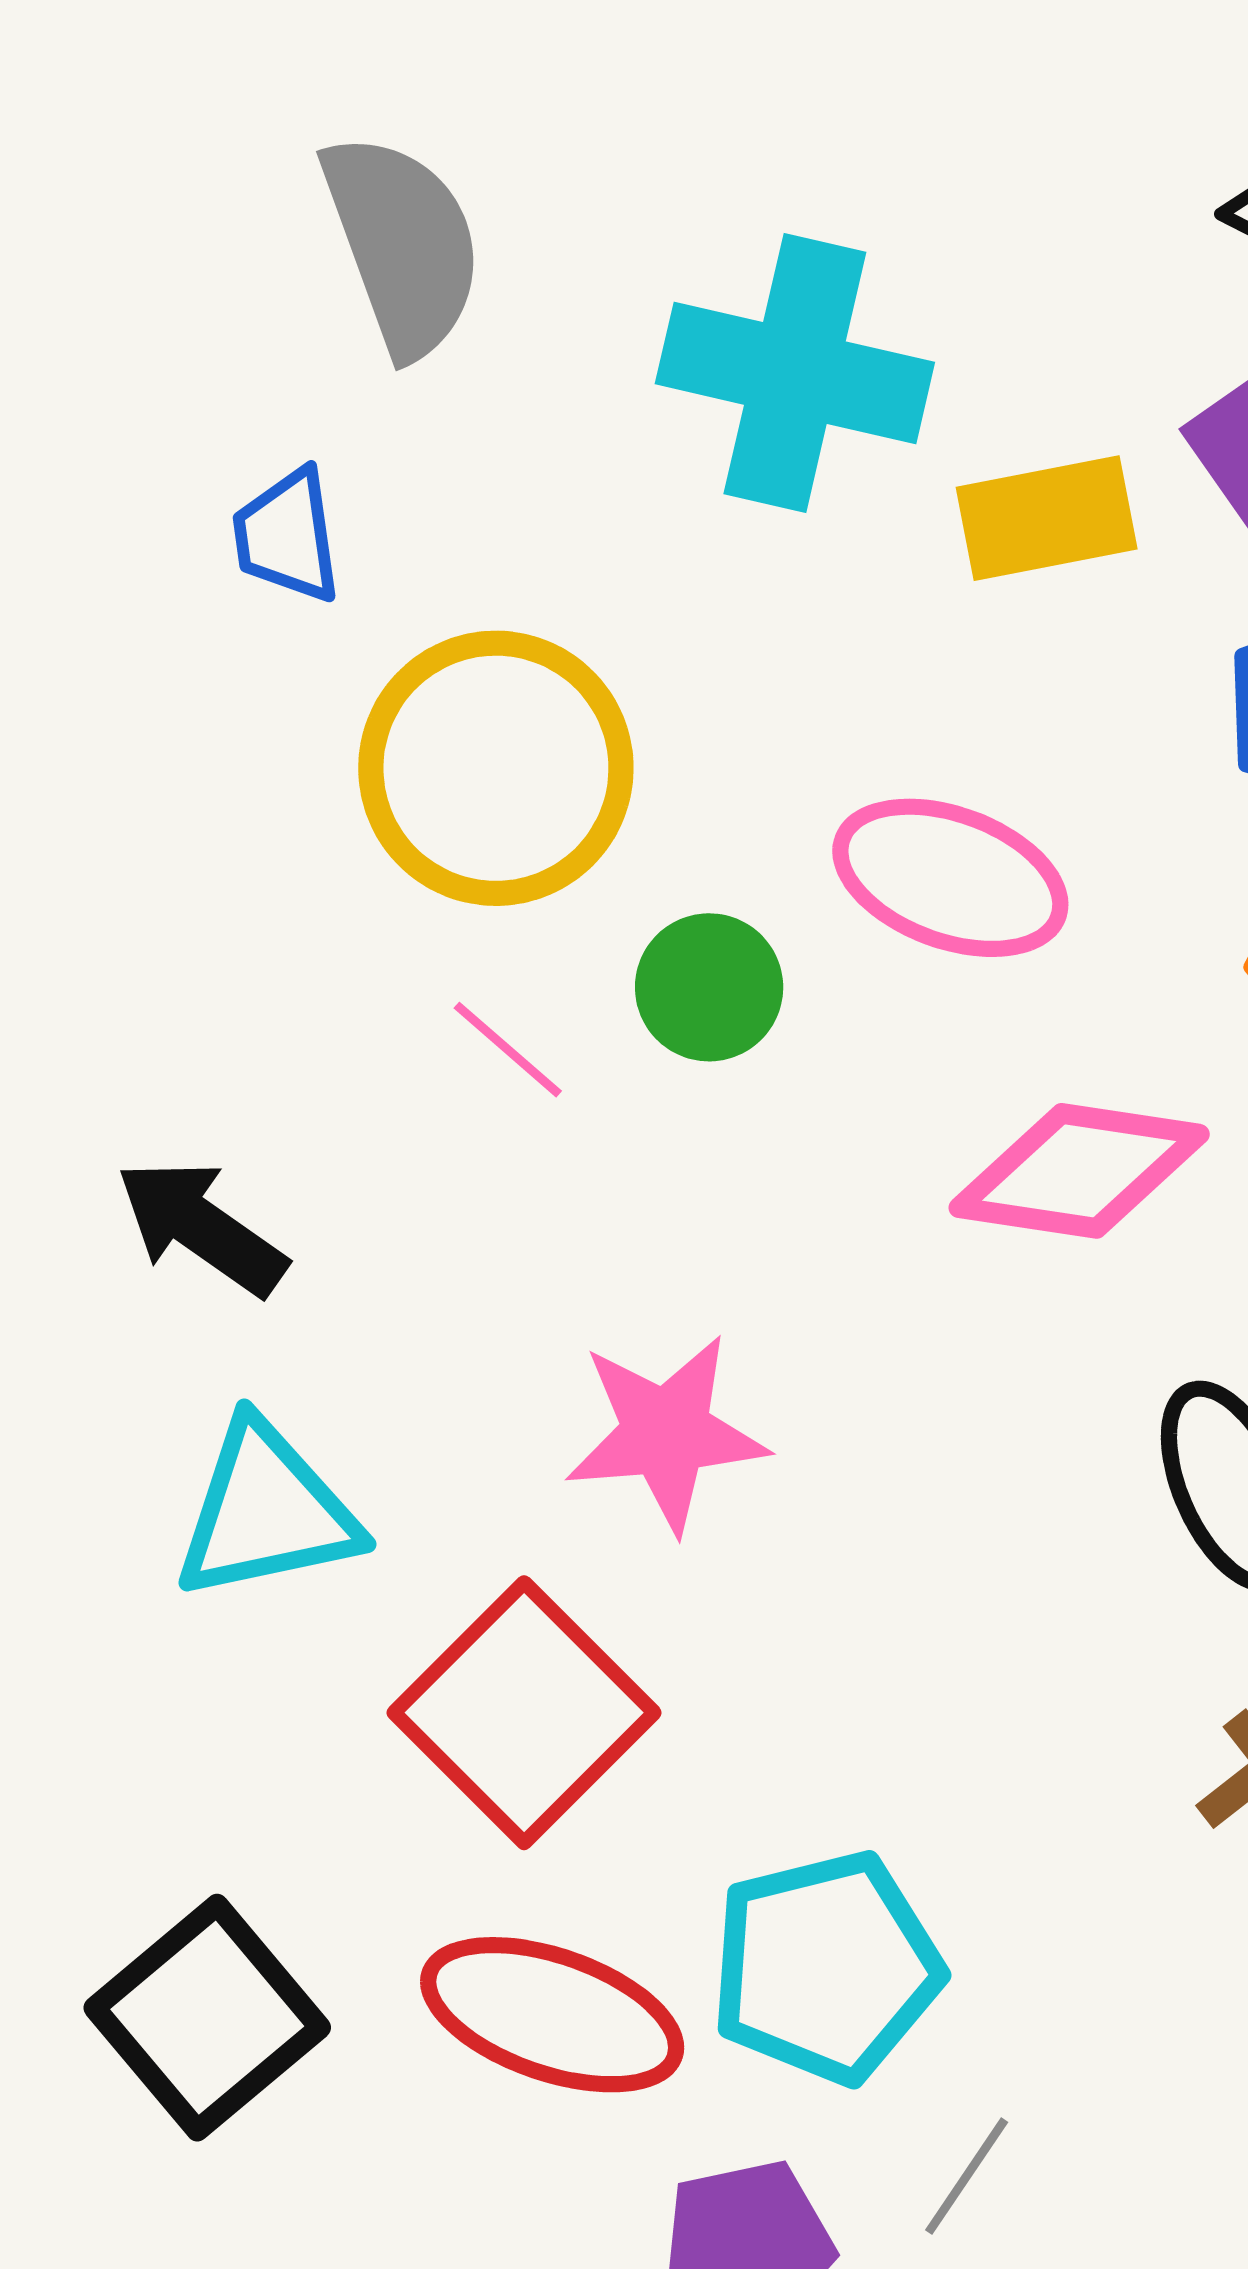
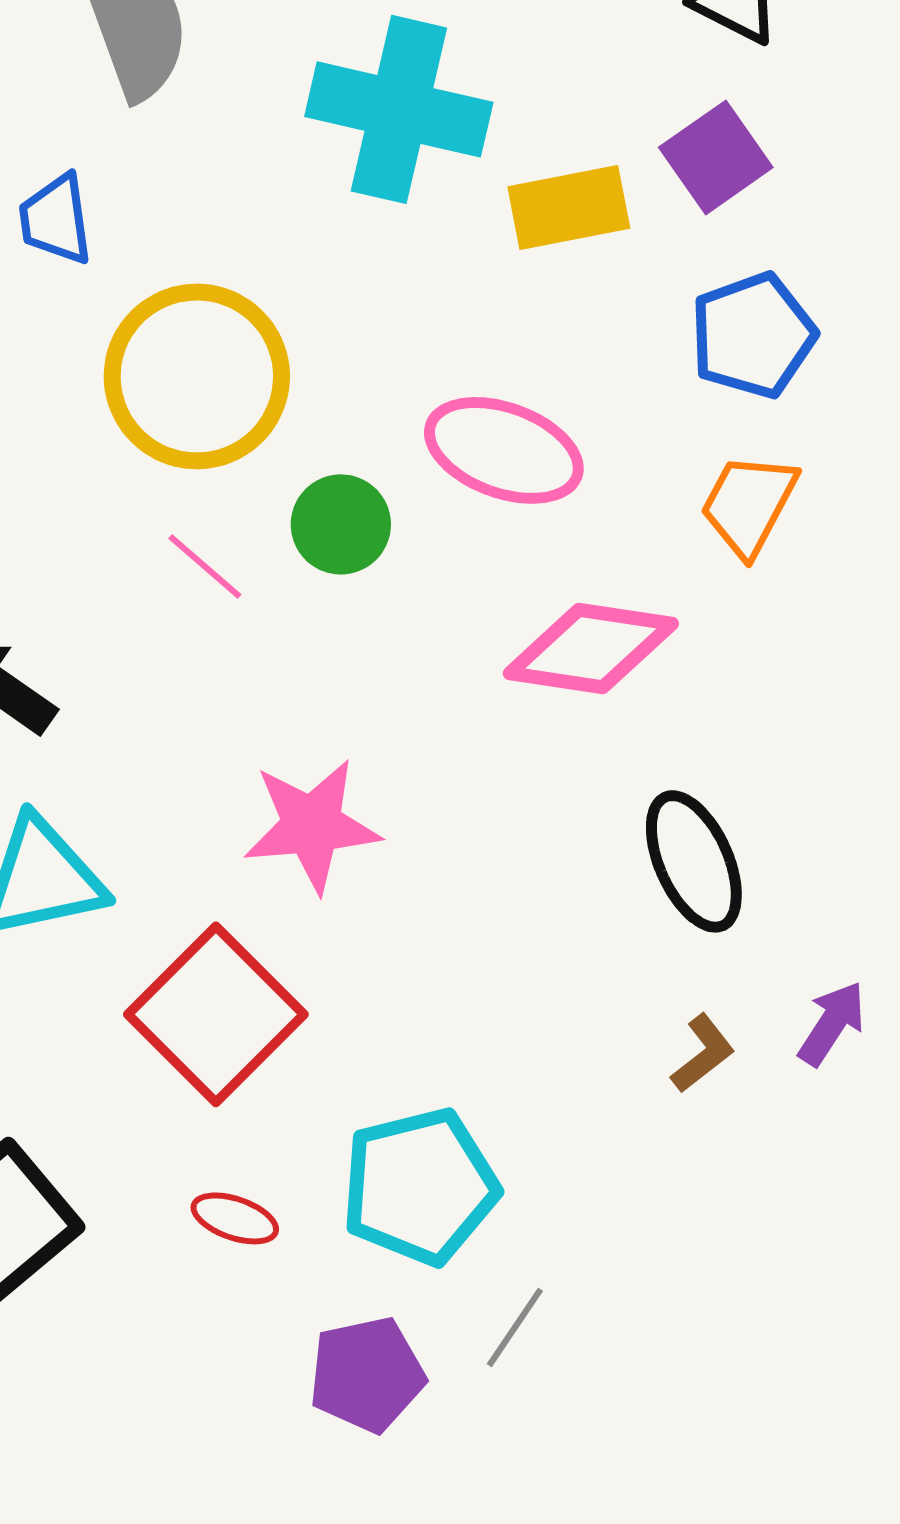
red ellipse: (552, 2015) -> (235, 1218), size x0.5

